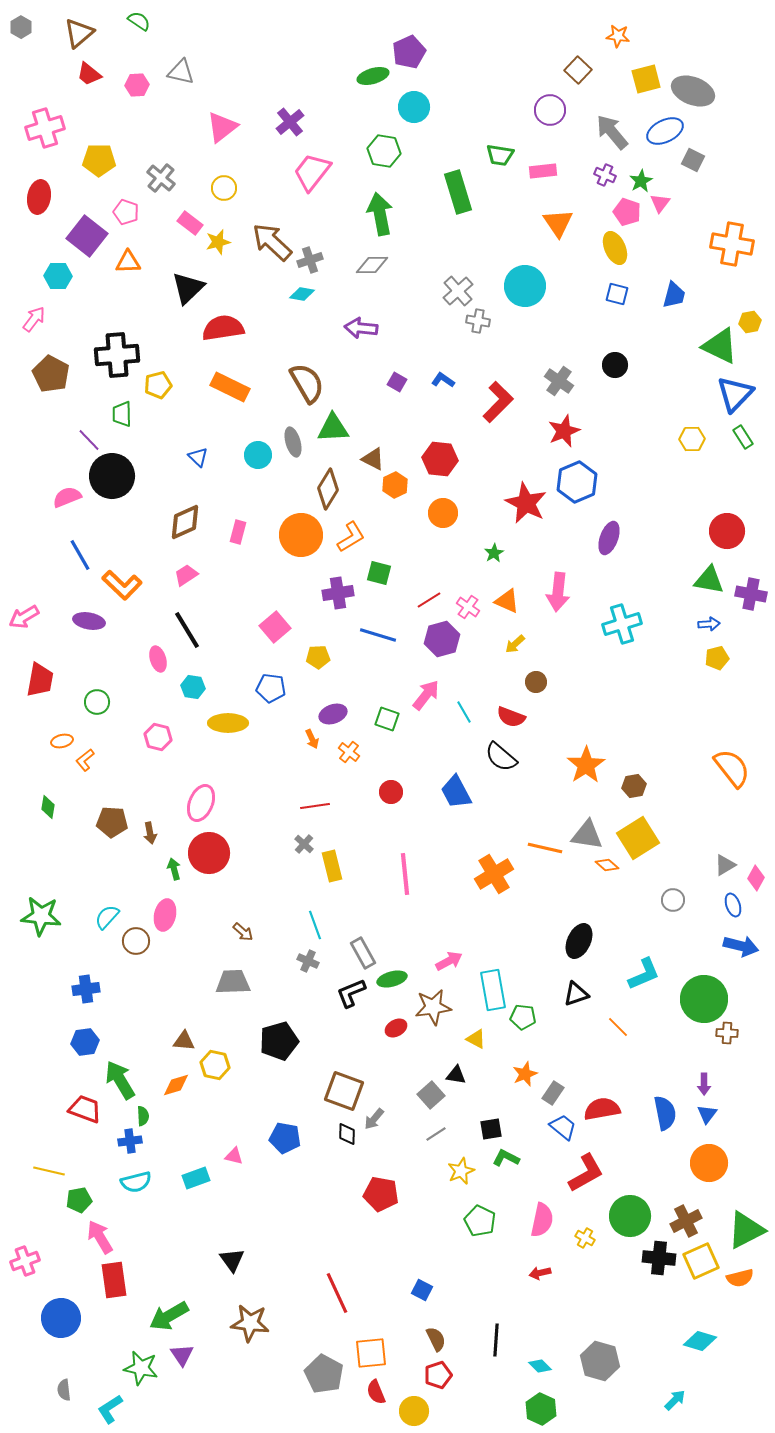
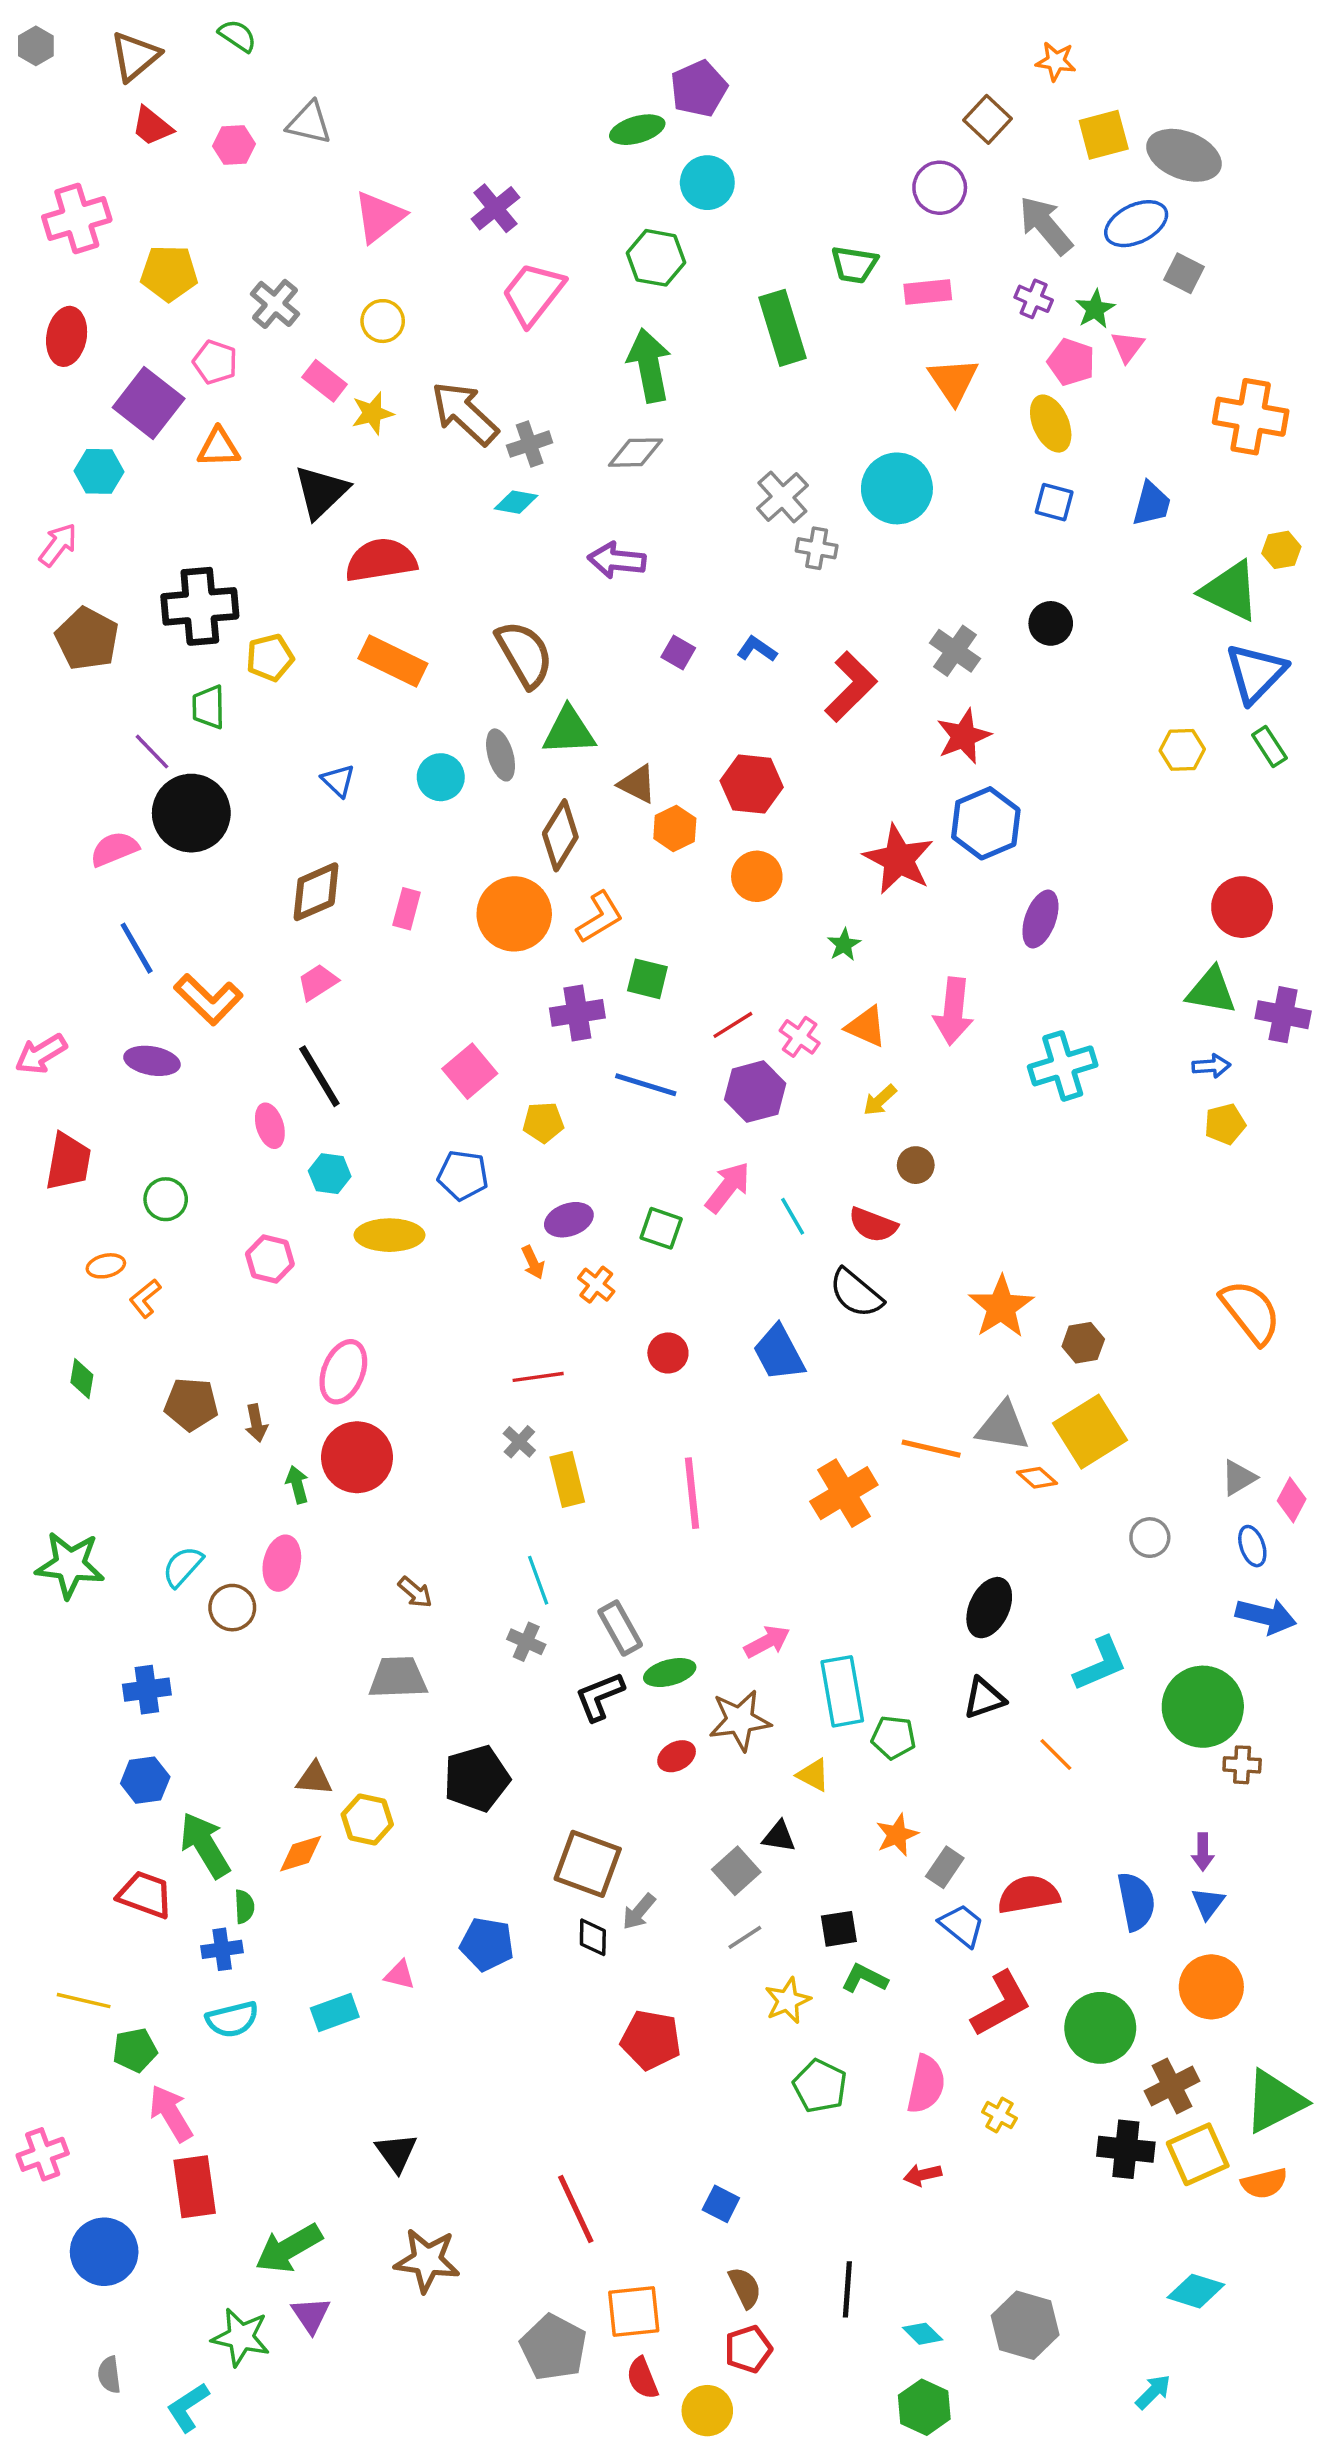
green circle: (630, 1216) -> (1100, 2028), moved

